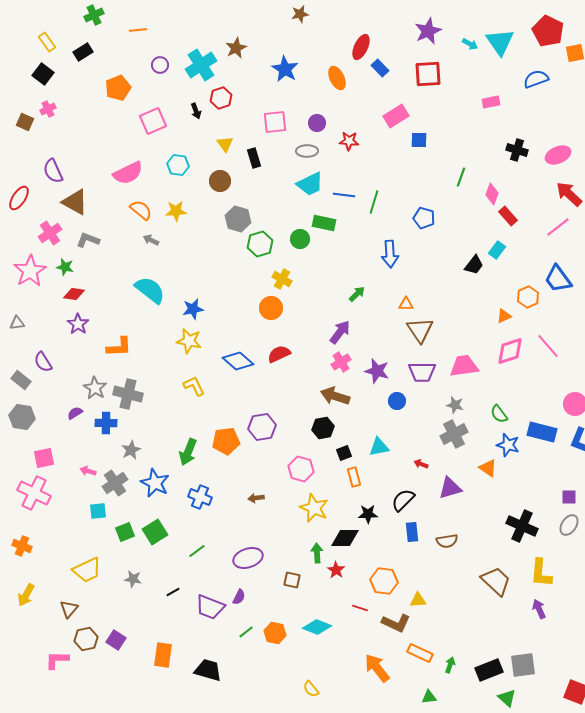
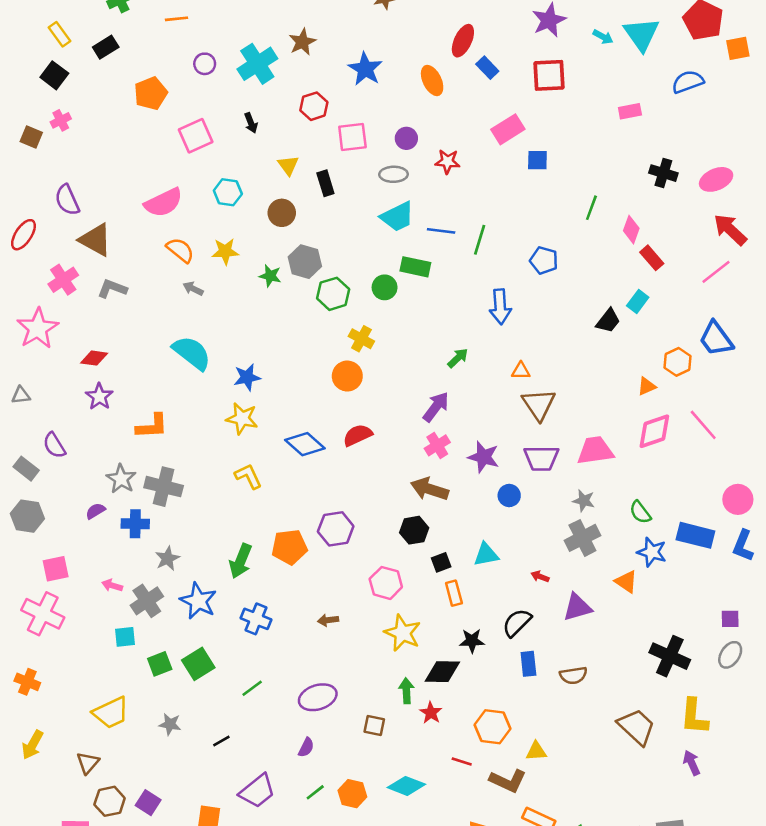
red hexagon: (221, 98) -> (314, 106), moved
green star: (65, 267) -> (270, 276), moved
purple trapezoid: (210, 607) -> (257, 791), moved, turned -60

